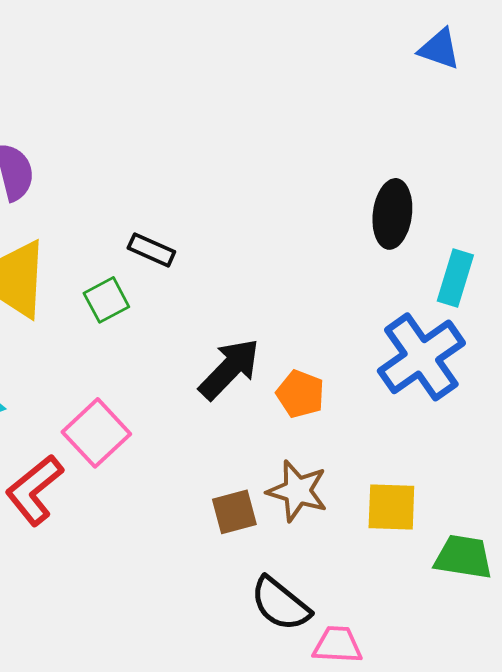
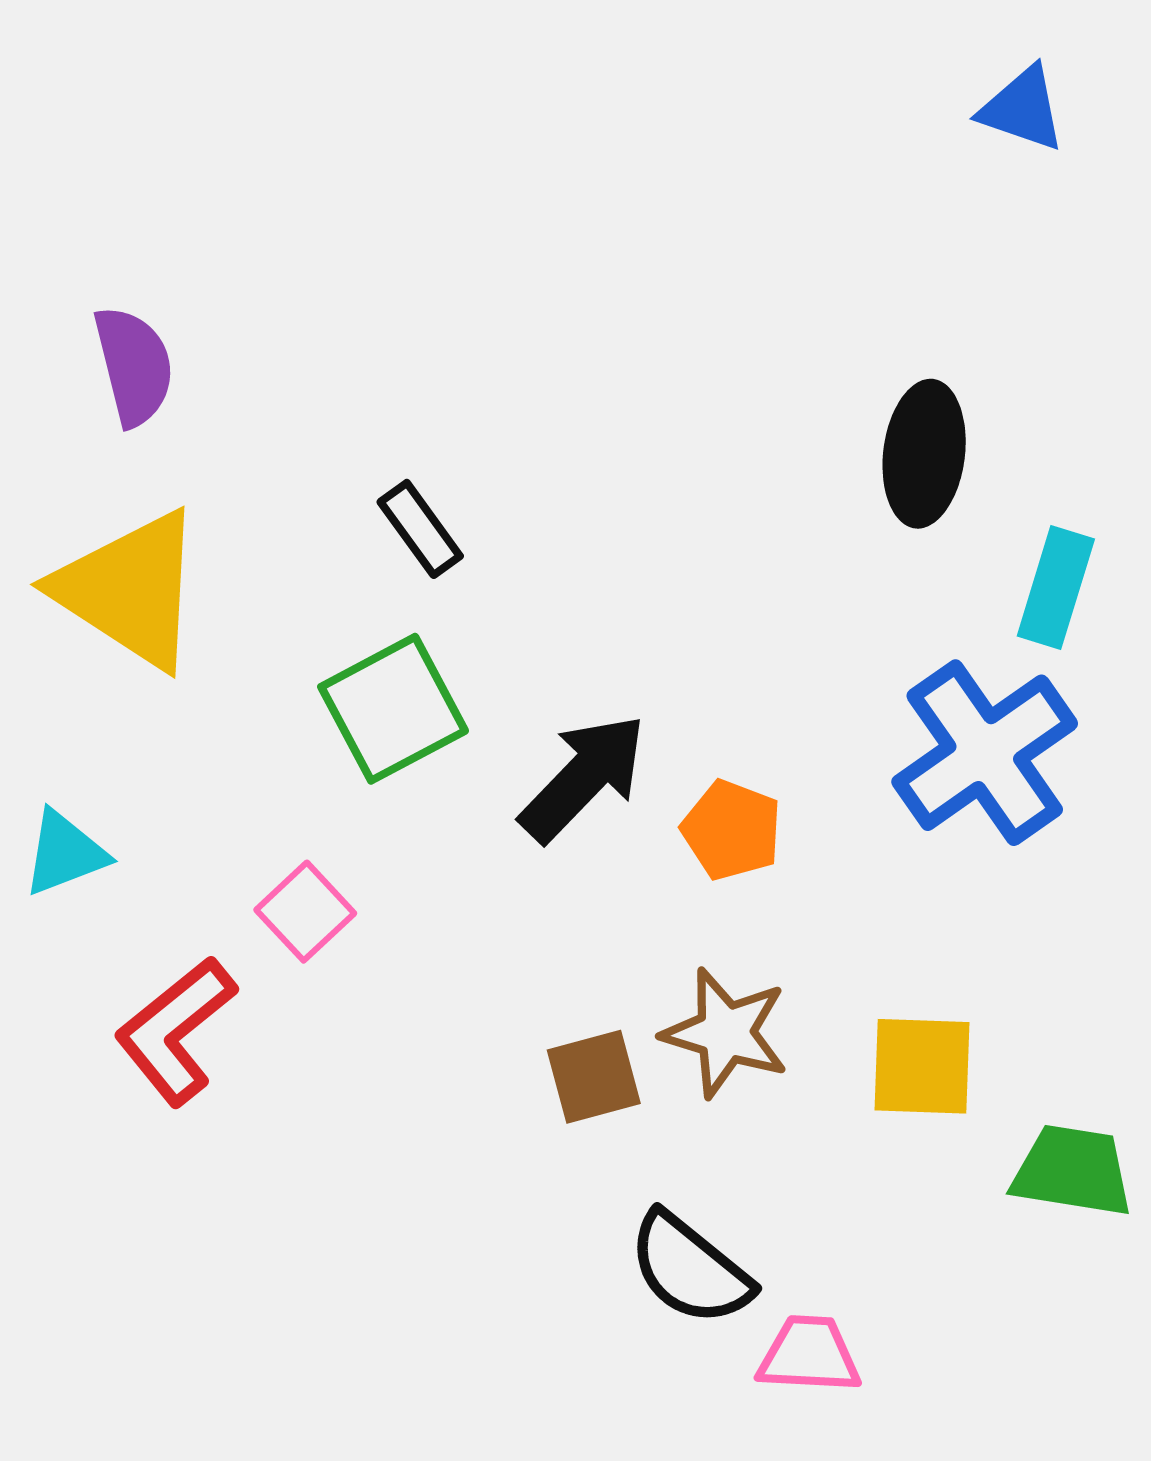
black rectangle: (151, 250) -> (420, 529), turned 30
green square: (106, 300) -> (393, 709), moved, size x1.5
pink square: (96, 433) -> (305, 912), size x0.7

